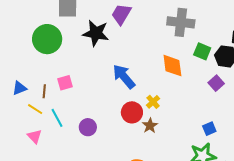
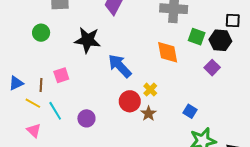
black star: (96, 33) -> (88, 40), moved
green circle: (47, 39) -> (41, 33), size x0.6
blue square: (209, 129) -> (190, 111), moved, turned -32

